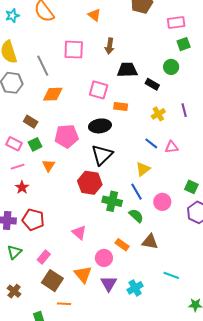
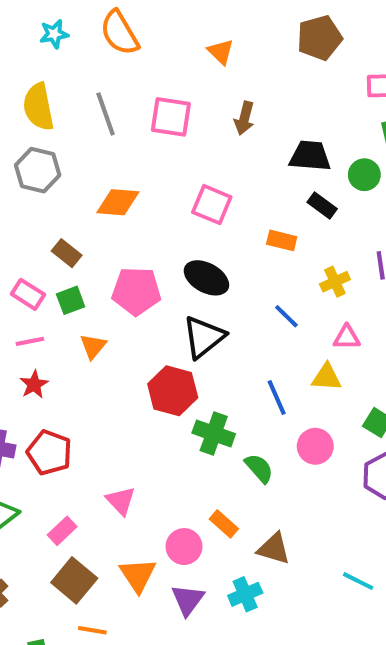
gray line: (43, 66) -> (106, 114), moved
black trapezoid: (127, 70) -> (310, 156), moved
orange rectangle: (121, 106) -> (282, 240), moved
yellow cross: (158, 114) -> (335, 282), moved
black ellipse: (100, 126) -> (206, 278), turned 30
blue line: (151, 143) -> (286, 316), moved
yellow triangle: (143, 169) -> (327, 377), moved, turned 35
blue line: (137, 192) -> (277, 398), moved
pink triangle: (79, 233) -> (121, 501), moved
brown triangle: (150, 242) -> (274, 549), moved
cyan line: (171, 275) -> (358, 581), moved
cyan cross: (135, 288) -> (245, 594), moved

